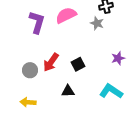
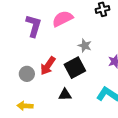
gray star: (97, 23) -> (85, 46), moved
black square: (78, 64) -> (75, 68), size x1.5

